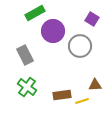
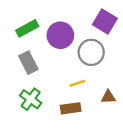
green rectangle: (35, 13) -> (27, 28), moved
purple square: (92, 19) -> (105, 22), size x1.5
yellow line: (82, 101) -> (77, 83), moved

